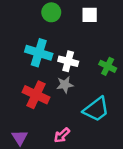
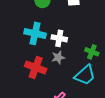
green cross: (108, 66) -> (92, 52), moved

